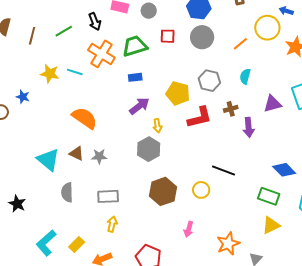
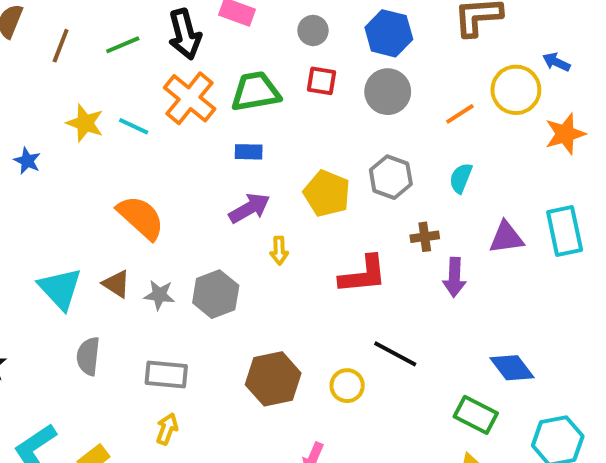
gray circle: (149, 11) -> (313, 30), moved
black arrow: (95, 22) -> (185, 34), size x1.4
red L-shape: (200, 117) -> (363, 275), moved
gray hexagon: (149, 149) -> (216, 294), moved

